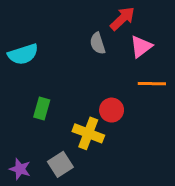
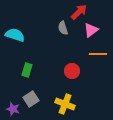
cyan semicircle: (23, 54) -> (15, 35), turned -144
yellow cross: (88, 133) -> (65, 104), moved
gray square: (60, 164) -> (31, 99), moved

